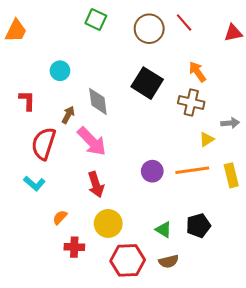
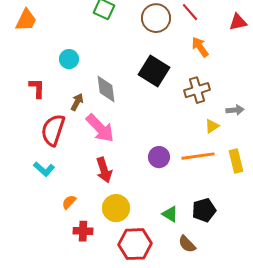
orange arrow: (197, 72) -> (200, 47), moved
brown cross: (191, 103) -> (197, 90), turned -30
brown semicircle: (169, 261) -> (187, 244), moved, turned 60

